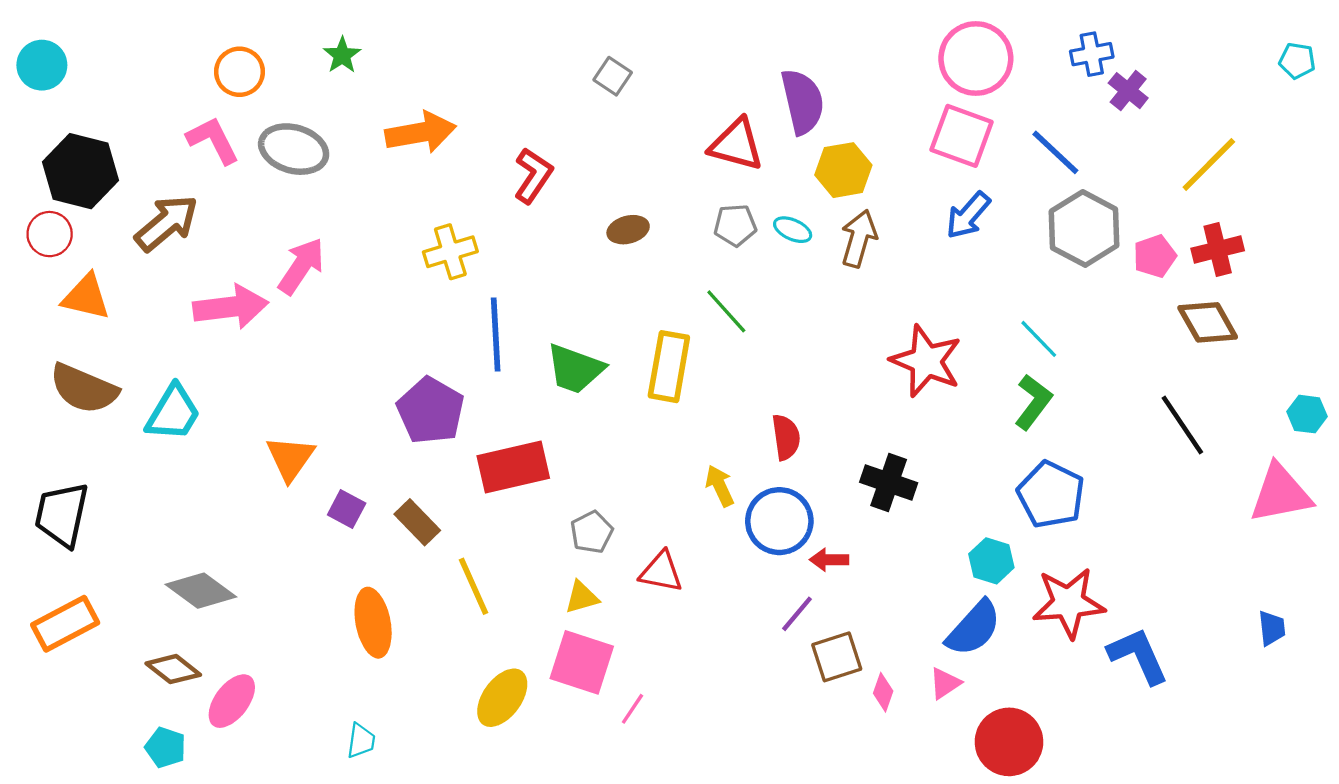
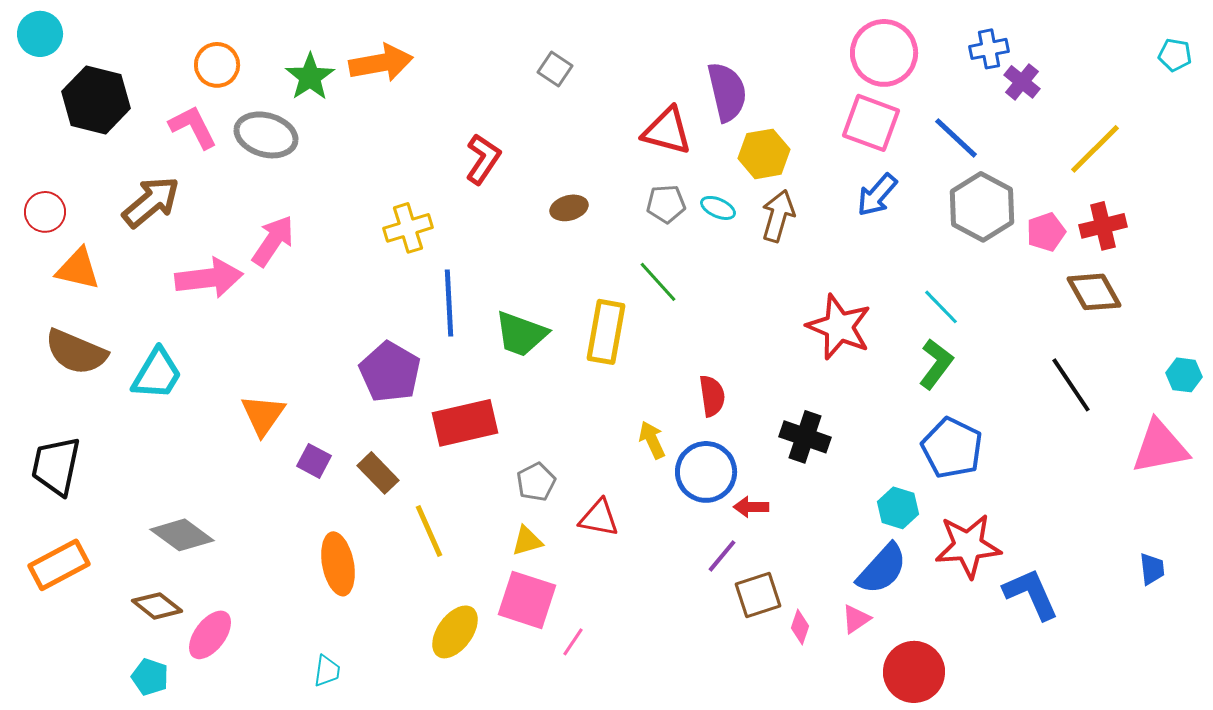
green star: (342, 55) -> (310, 77), moved, size x1.4
cyan circle: (42, 65) -> (40, 34), moved
orange arrow: (421, 132) -> (381, 63), moved
black hexagon: (81, 171) -> (96, 100), moved

